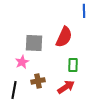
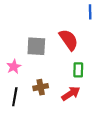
red semicircle: (64, 37) -> (69, 40), turned -60
pink star: (22, 62) -> (14, 67), moved

